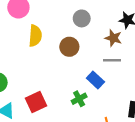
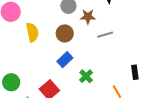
brown star: (113, 38) -> (88, 17), moved
blue rectangle: (95, 80) -> (65, 60), moved, turned -70

